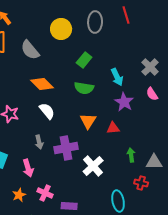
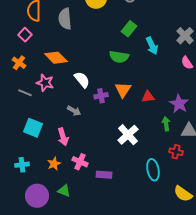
gray semicircle: (30, 50) -> (65, 19), turned 35
green rectangle: (84, 60) -> (129, 29), moved
orange diamond: (42, 84) -> (56, 58), moved
purple star: (124, 102) -> (179, 104), moved
gray arrow: (39, 142) -> (74, 111), turned -48
purple cross: (66, 148) -> (101, 96), moved, size x0.6

